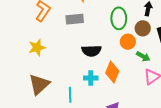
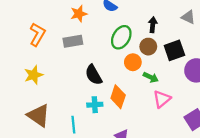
green ellipse: (119, 18) -> (121, 37), turned 35
black semicircle: (91, 51) -> (94, 75), turned 66
brown triangle: (39, 84) -> (39, 115), turned -40

